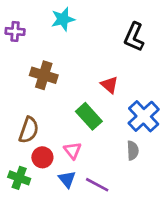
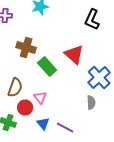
red triangle: (109, 85) -> (74, 54), size x1.5
green rectangle: (89, 116) -> (47, 66), moved
pink triangle: (73, 151) -> (40, 98), moved

